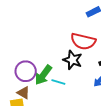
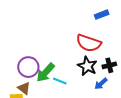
black star: (73, 60) -> (87, 66), moved

